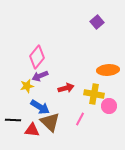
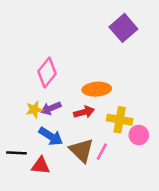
purple square: (97, 22) -> (123, 28), size x1.5
orange ellipse: (108, 70) -> (97, 89), moved
purple arrow: (40, 76) -> (51, 108), moved
brown triangle: (50, 122) -> (81, 150), moved

